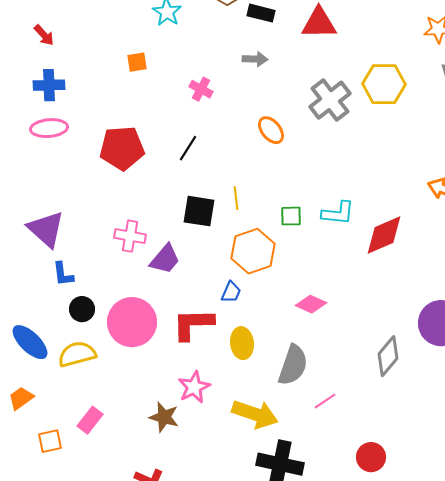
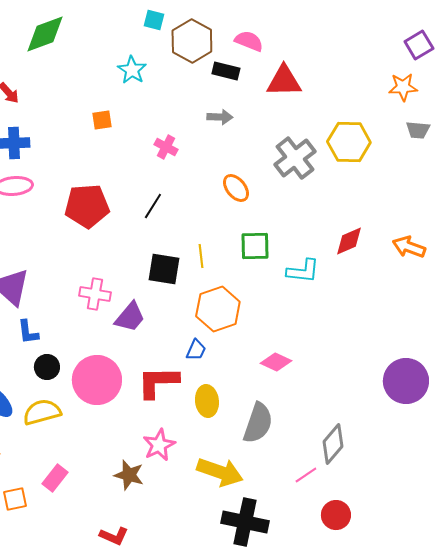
green square: (291, 216) -> (255, 246), moved, size x1.4
red diamond: (384, 235) -> (349, 241), moved, size x0.7
gray diamond: (388, 356) -> (333, 444), moved
pink line: (325, 401) -> (306, 475), moved

